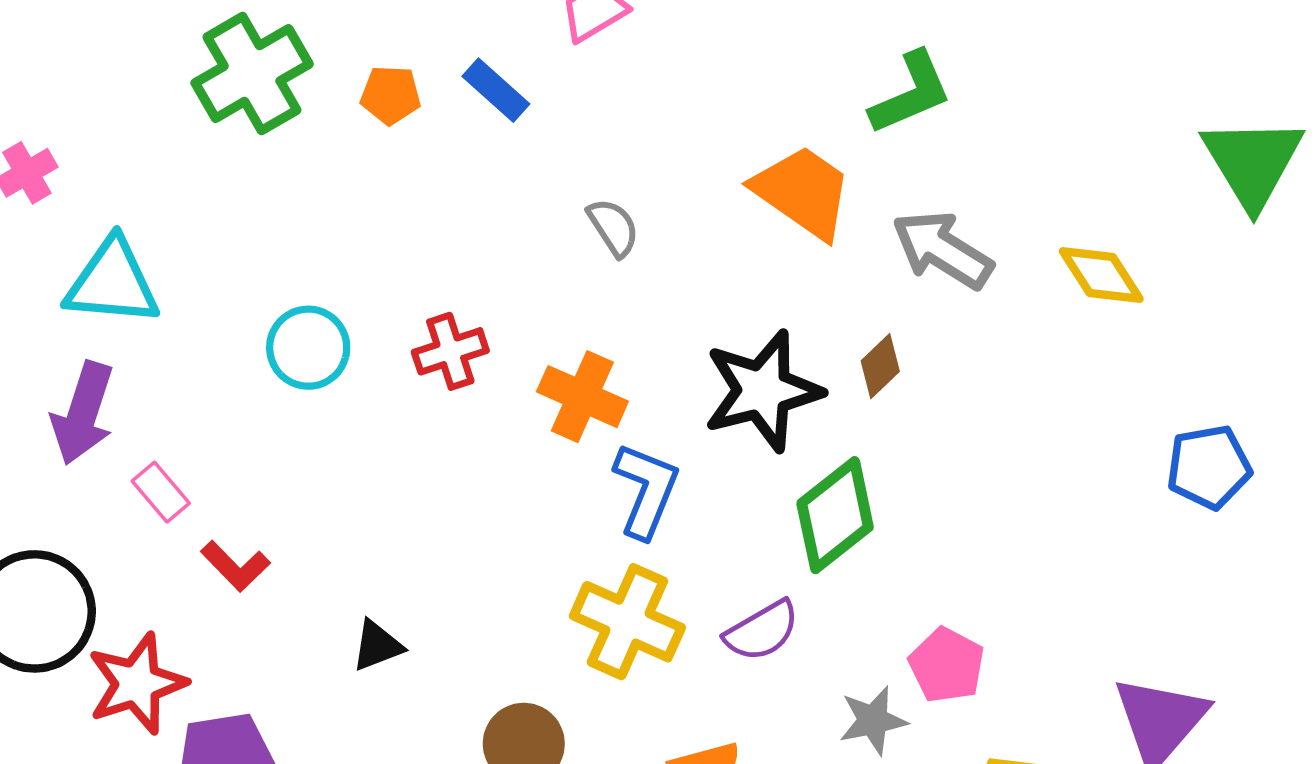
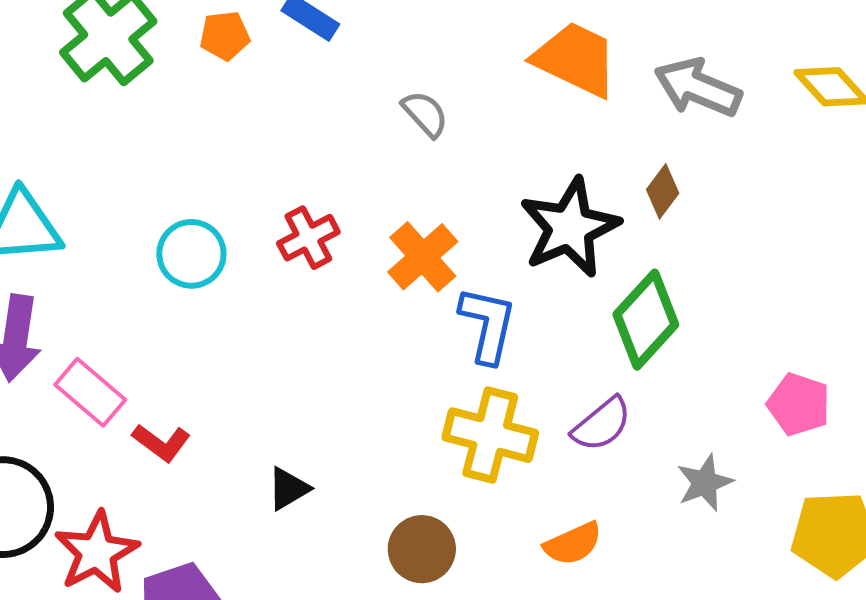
orange cross: (582, 397) -> (423, 257), turned 34
pink rectangle: (161, 492) -> (90, 392), size x1.4
pink pentagon: (947, 665) -> (799, 404), moved

